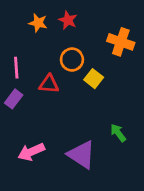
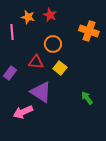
pink line: (16, 68) -> (12, 32), moved
yellow square: (94, 79) -> (60, 68), moved
purple triangle: (81, 155) -> (41, 92), moved

